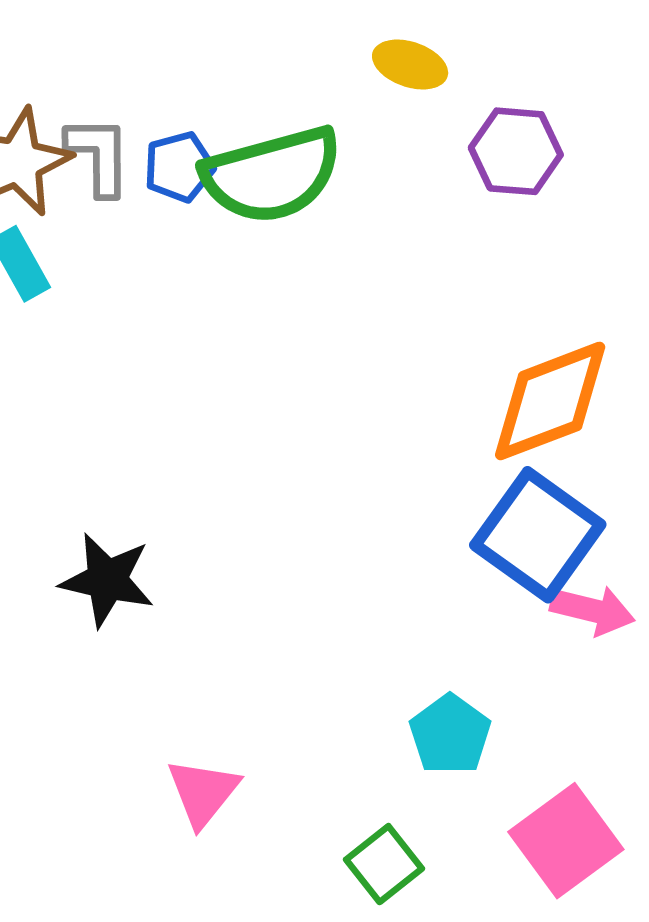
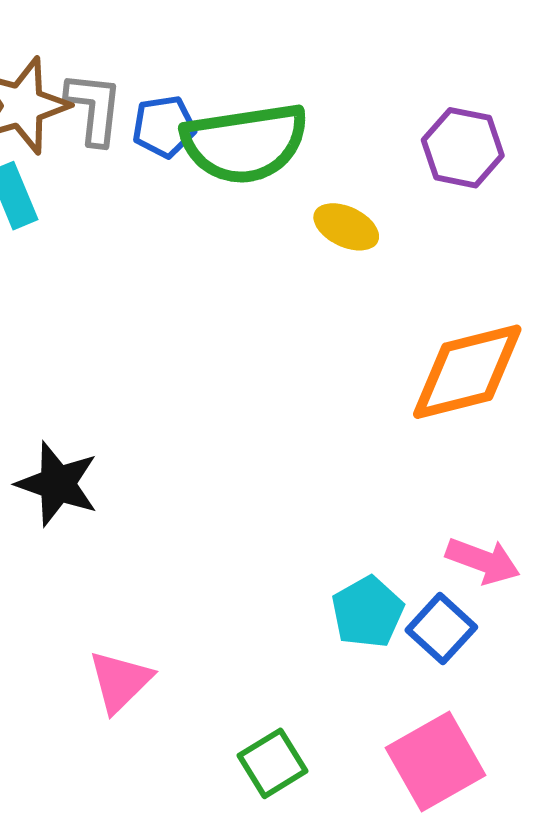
yellow ellipse: (410, 65) -> (346, 227), moved
blue square: (538, 535) -> (441, 629), moved, size x0.6
cyan pentagon: (450, 735) -> (368, 612), moved

